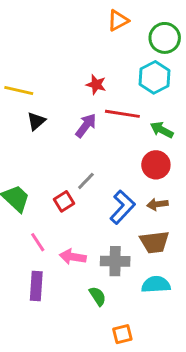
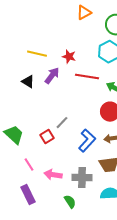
yellow line: (19, 90) -> (37, 54), moved
black triangle: (36, 121) -> (28, 82), turned -48
purple arrow: (86, 125) -> (52, 76), moved
purple rectangle: (36, 286) -> (28, 195), turned -30

